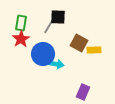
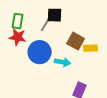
red star: (21, 39) -> (18, 37), turned -30
cyan arrow: (56, 64) -> (63, 62), moved

